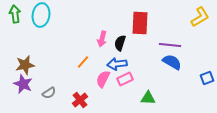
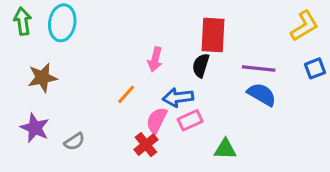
black semicircle: (120, 43) -> (201, 65), moved
brown star: (25, 65) -> (42, 78), moved
blue square: (207, 78) -> (315, 68), moved
red cross: (80, 100) -> (146, 145), moved

